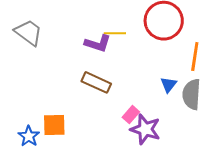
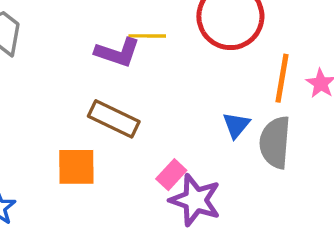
orange square: (54, 125) -> (76, 167), moved

